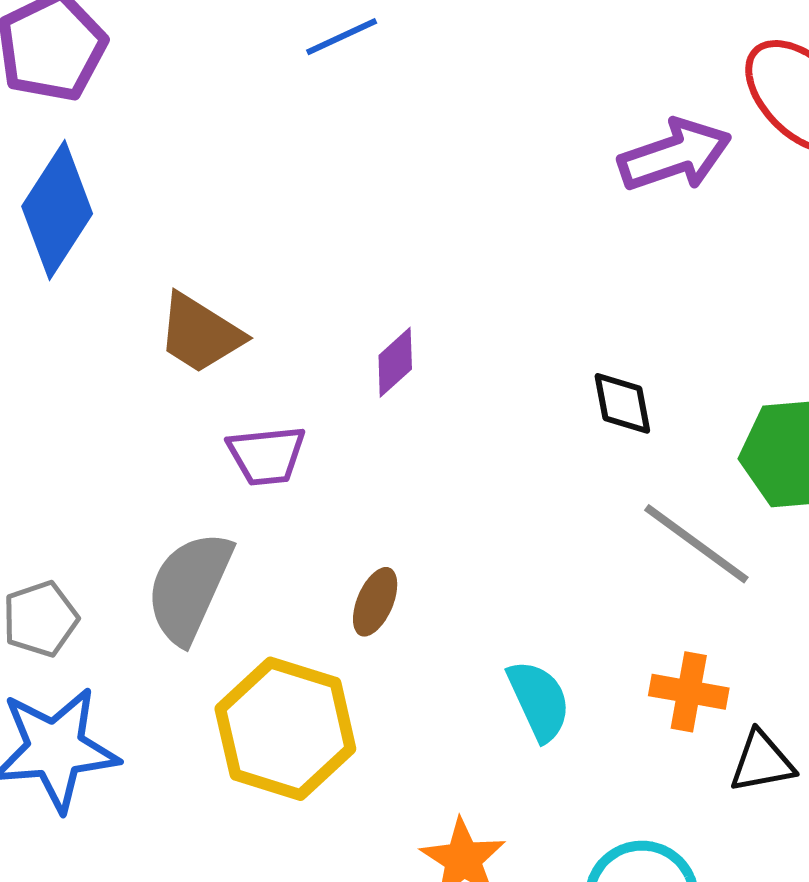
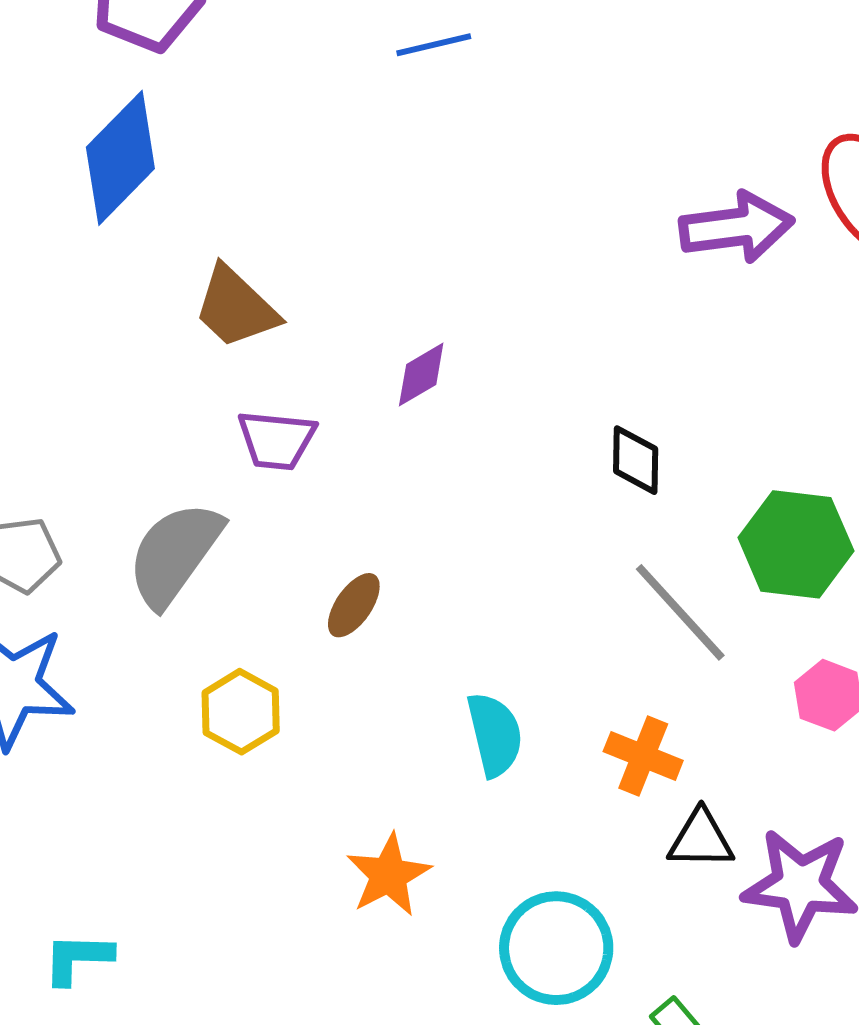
yellow hexagon: (285, 729) -> (241, 712), size x0.6

